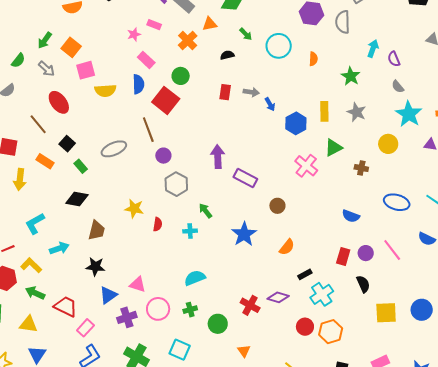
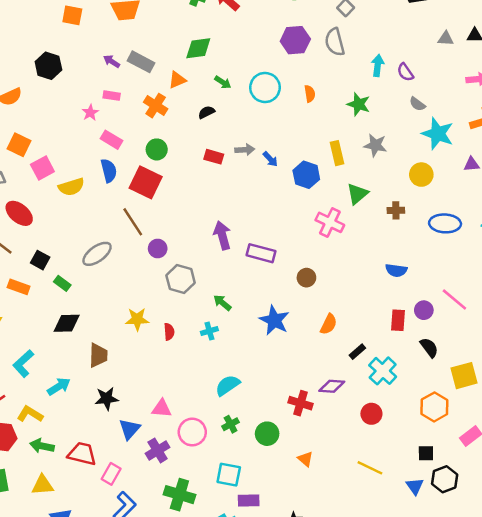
red rectangle: (225, 92) -> (214, 157), turned -70
blue ellipse: (397, 202) -> (445, 223), moved
orange hexagon: (331, 332) -> (434, 407), moved

